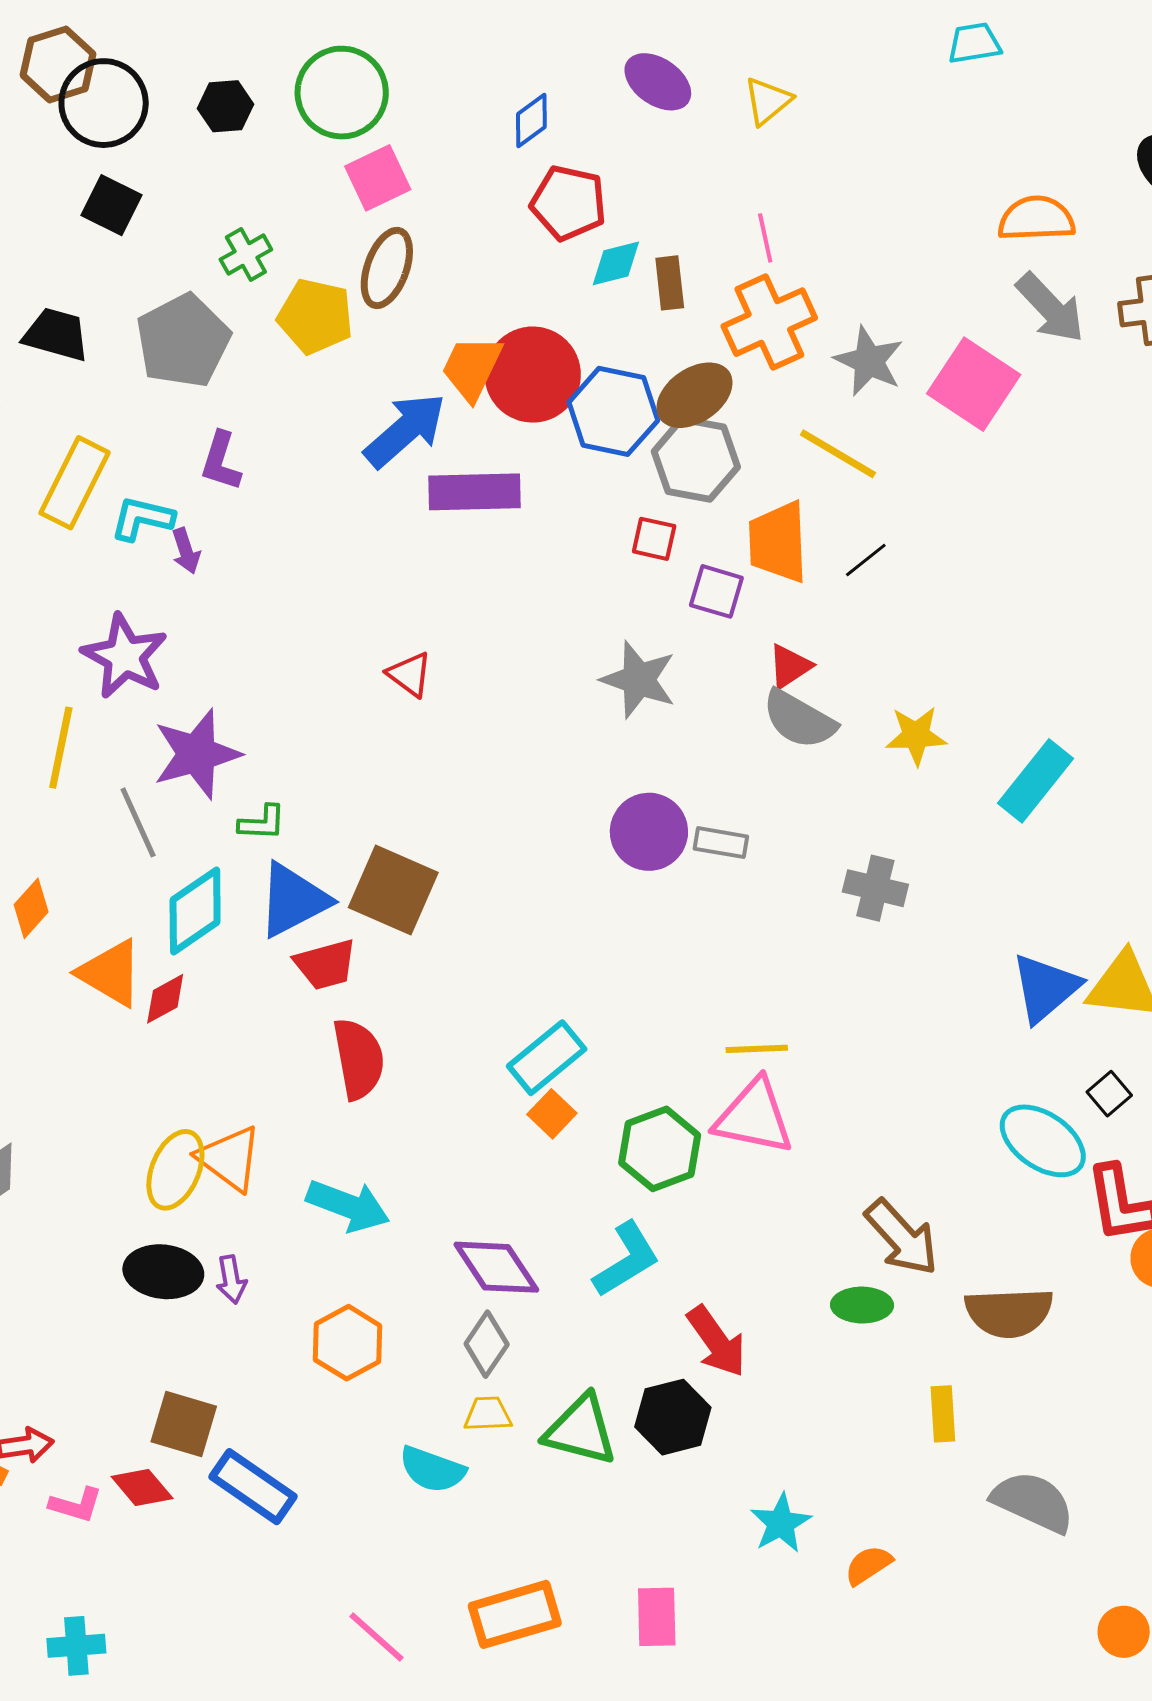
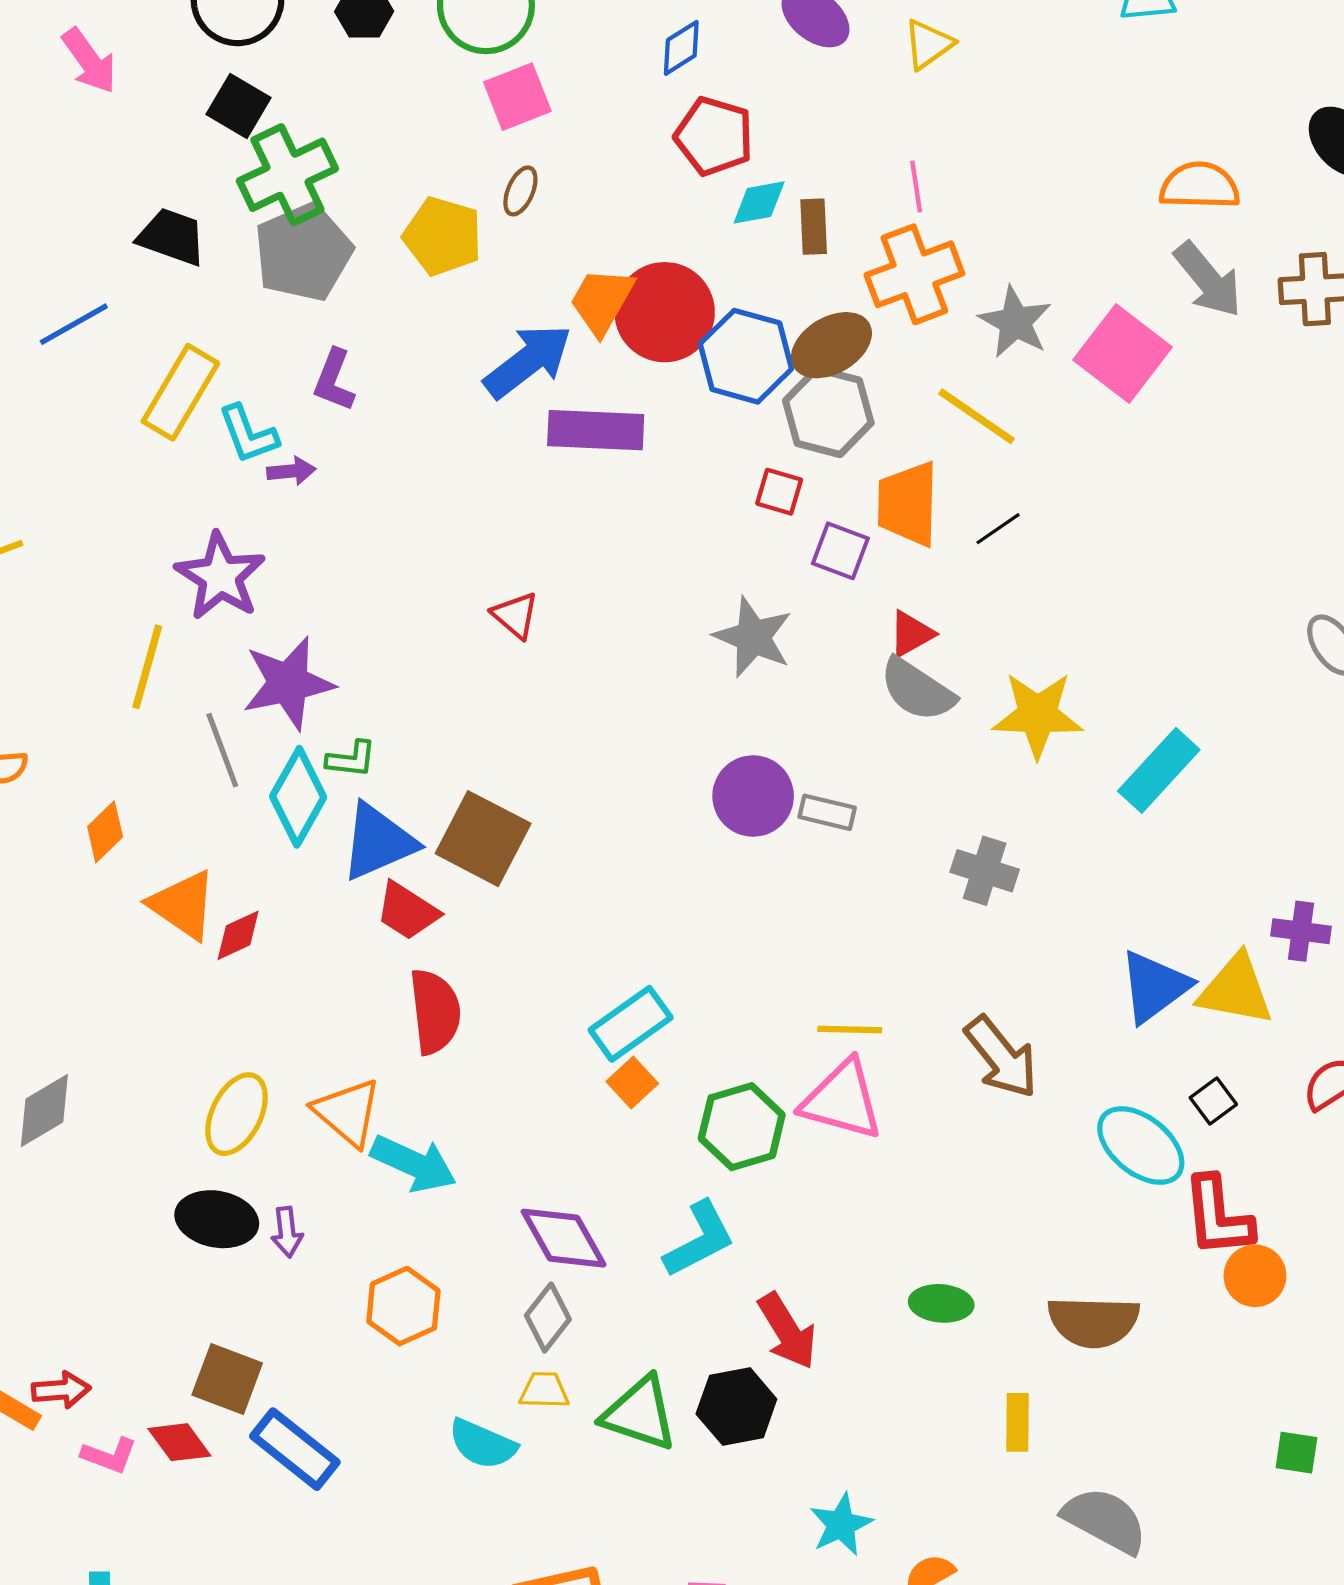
green cross: (246, 255) -> (287, 175), moved, size x1.8
brown ellipse: (387, 268) -> (520, 191), size x0.6
cyan L-shape: (142, 518) -> (248, 434), turned -128
purple arrow: (186, 551) -> (291, 471), turned -81
yellow star: (916, 736) -> (1038, 715), size x1.4
cyan diamond: (195, 911) -> (298, 797), moved, turned -30
red trapezoid: (326, 964) -> (407, 911), turned 44
orange triangle: (230, 1158) -> (348, 1112), moved
brown arrow: (902, 1237) -> (1001, 1057), moved

